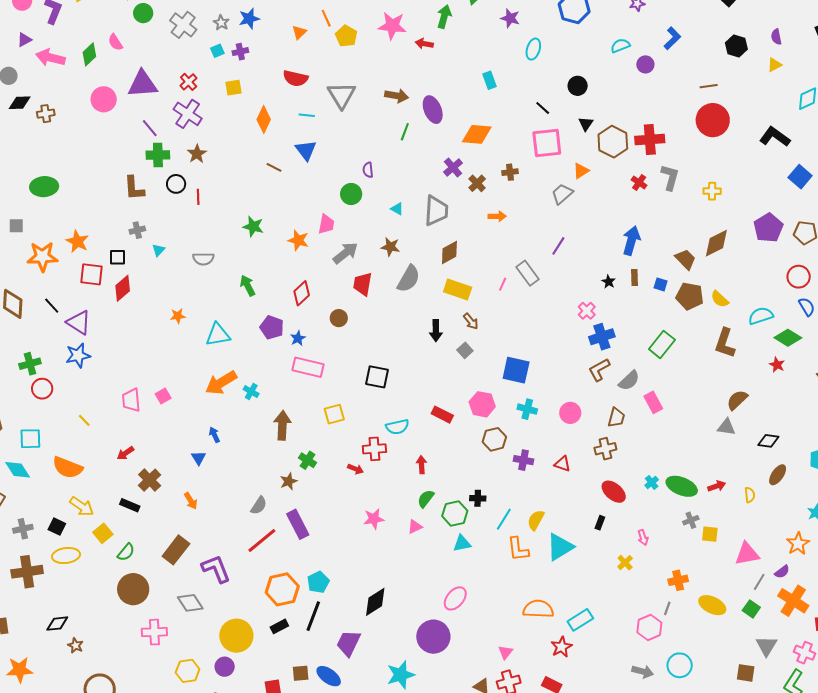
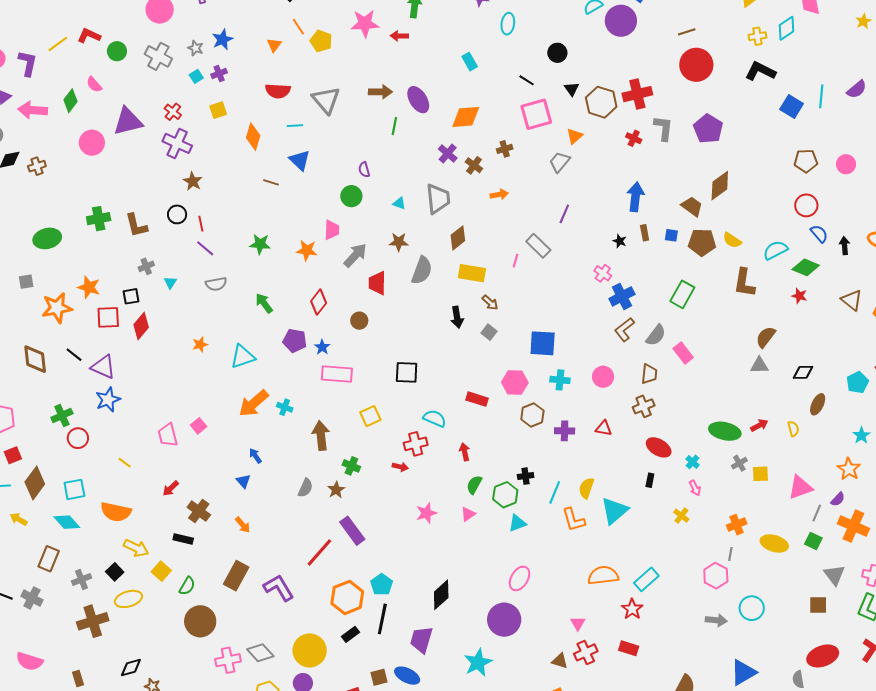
purple circle: (645, 64) -> (621, 21), size x1.8
purple line: (150, 128) -> (205, 248), moved
green cross: (158, 155) -> (99, 219), moved
yellow cross: (712, 191) -> (757, 36), moved
purple pentagon: (768, 228) -> (708, 129), moved
cyan semicircle: (397, 427) -> (435, 418), turned -135
cyan cross: (652, 482) -> (693, 462), moved
gray semicircle: (259, 505) -> (305, 488), moved
black square: (57, 527) -> (115, 572), turned 30
gray diamond: (190, 603) -> (260, 653), moved

